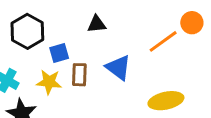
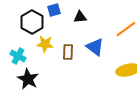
blue square: (59, 53) -> (54, 10), moved
yellow star: (49, 82) -> (45, 44), moved

